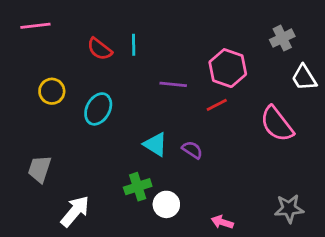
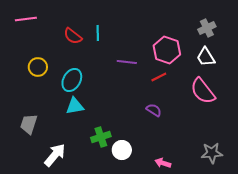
white trapezoid: (304, 78) -> (206, 57), moved
cyan triangle: (155, 144) -> (75, 106), moved, turned -42
purple semicircle: (192, 150) -> (154, 110), moved

